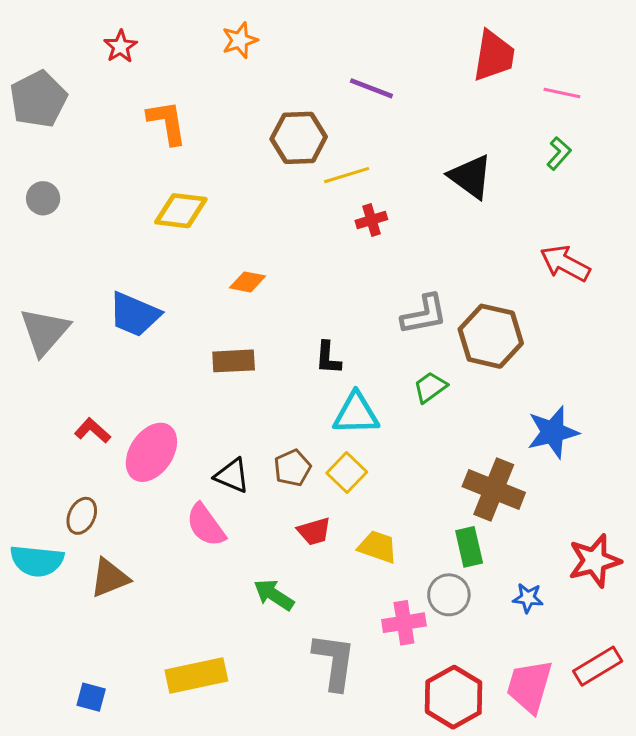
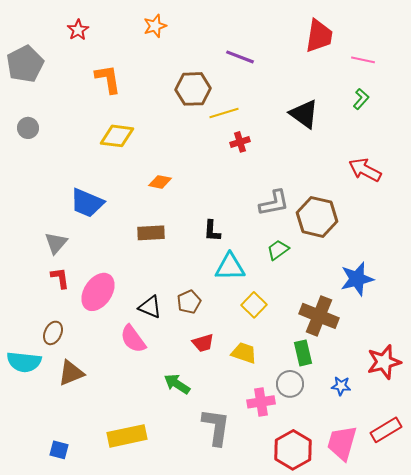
gray triangle: (45, 332) -> (56, 243), moved, size x0.7
red L-shape: (93, 431) -> (60, 278), turned 40
yellow square: (347, 472) -> (254, 305), moved

